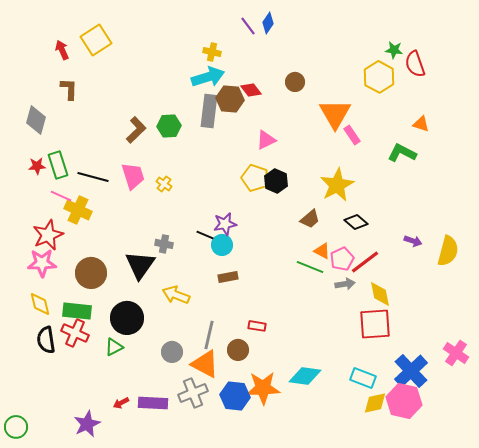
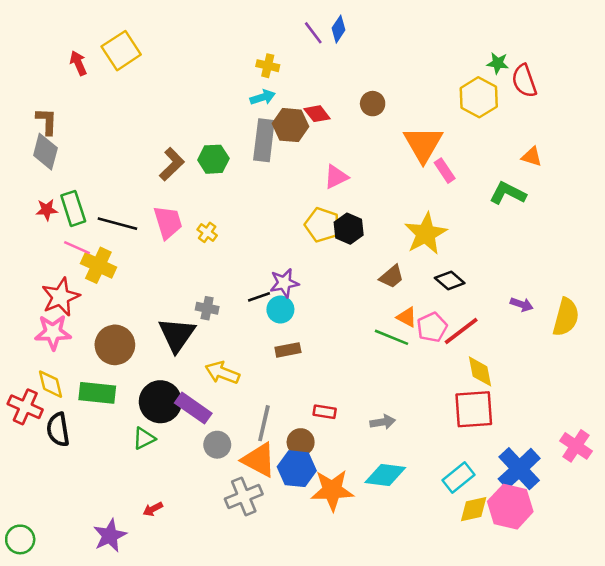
cyan arrow: (208, 77) -> (263, 97), size x0.6
brown L-shape: (69, 89) -> (47, 121), moved
black line: (205, 235) -> (259, 297), turned -42
gray arrow: (345, 284) -> (383, 422), moved
red cross: (75, 333) -> (25, 407), moved
cyan rectangle: (363, 378) -> (459, 478), turned -60
blue hexagon: (235, 396) -> (297, 469), moved
purple rectangle: (153, 403) -> (193, 408), moved, turned 32

